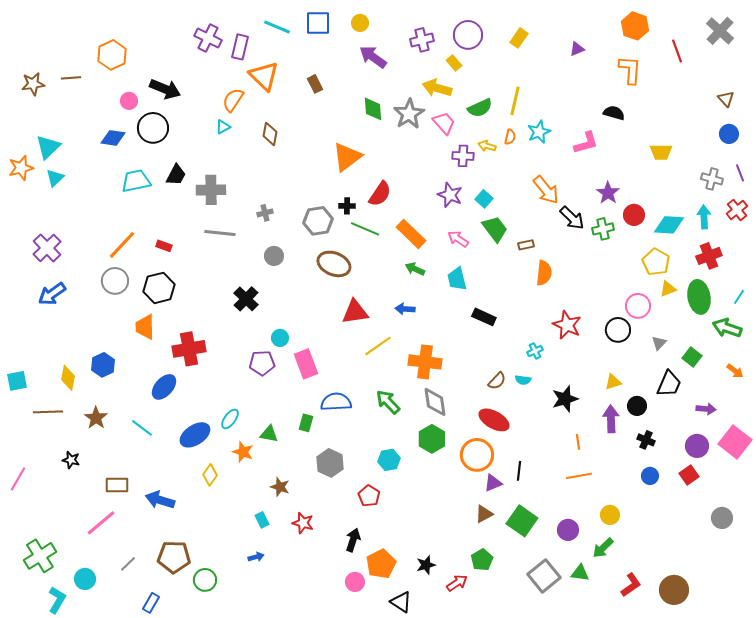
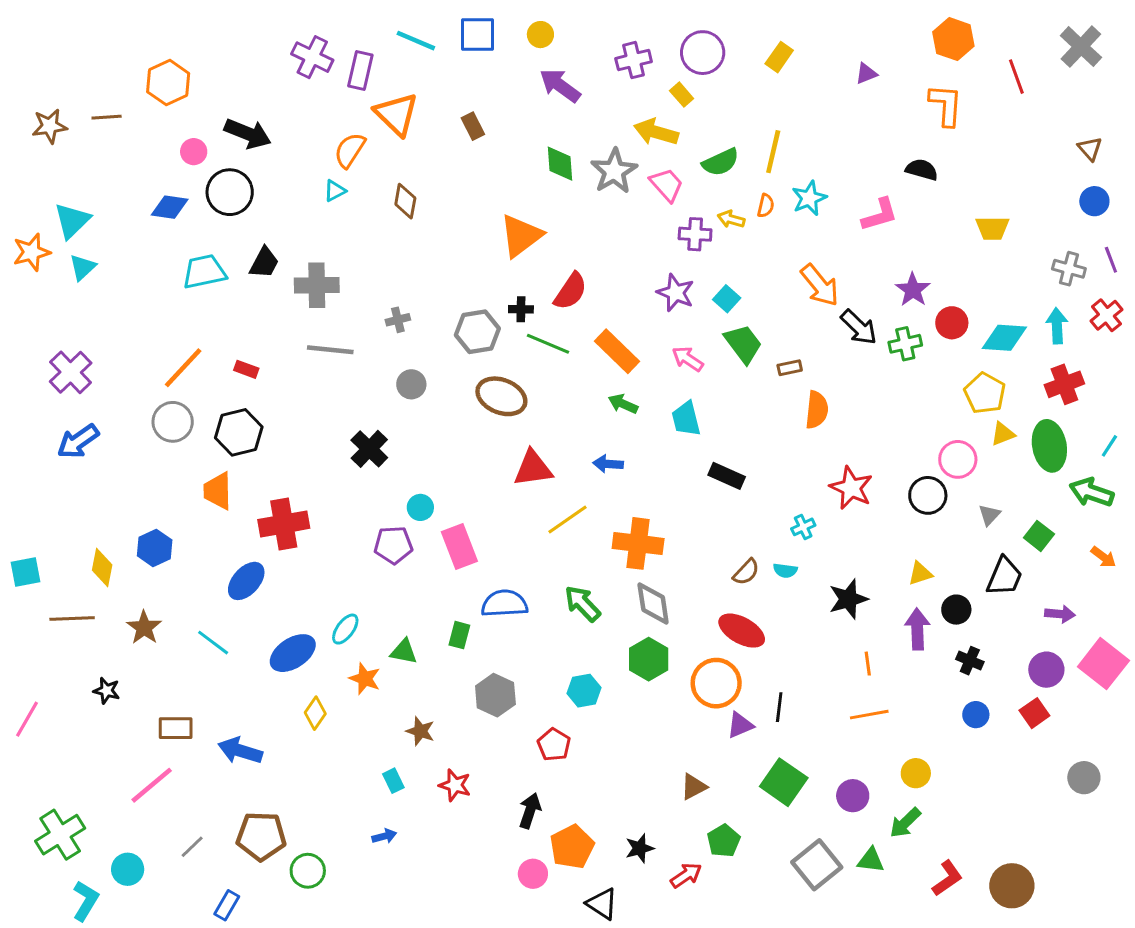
brown triangle: (484, 514) -> (694, 787), moved

